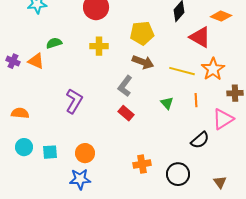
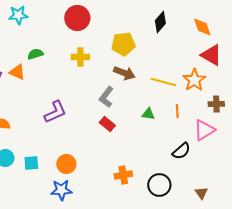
orange diamond: (221, 16) -> (202, 27), turned 50
red triangle: (200, 37) -> (211, 55), moved
purple L-shape: (74, 101) -> (55, 112), turned 35
green triangle: (167, 103) -> (148, 114), turned -40

